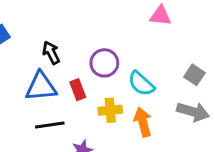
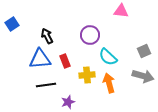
purple circle: (104, 63) -> (90, 35), moved
gray square: (194, 75) -> (144, 51), turned 32

